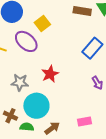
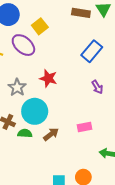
red star: (50, 74) -> (48, 78), turned -30
gray star: (20, 82) -> (17, 87), turned 30

